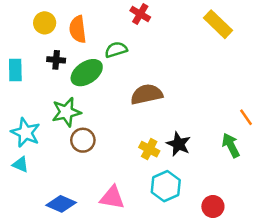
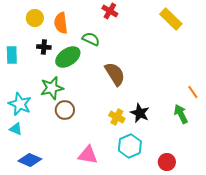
green semicircle: (116, 50) -> (91, 39), turned 42
brown semicircle: (147, 94) -> (115, 74), turned 70
blue diamond: (61, 204) -> (30, 160), moved

